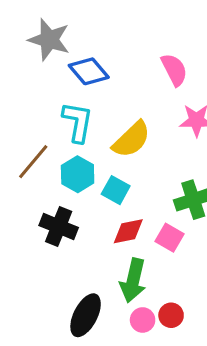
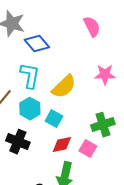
pink semicircle: (174, 70) -> (92, 27), moved

